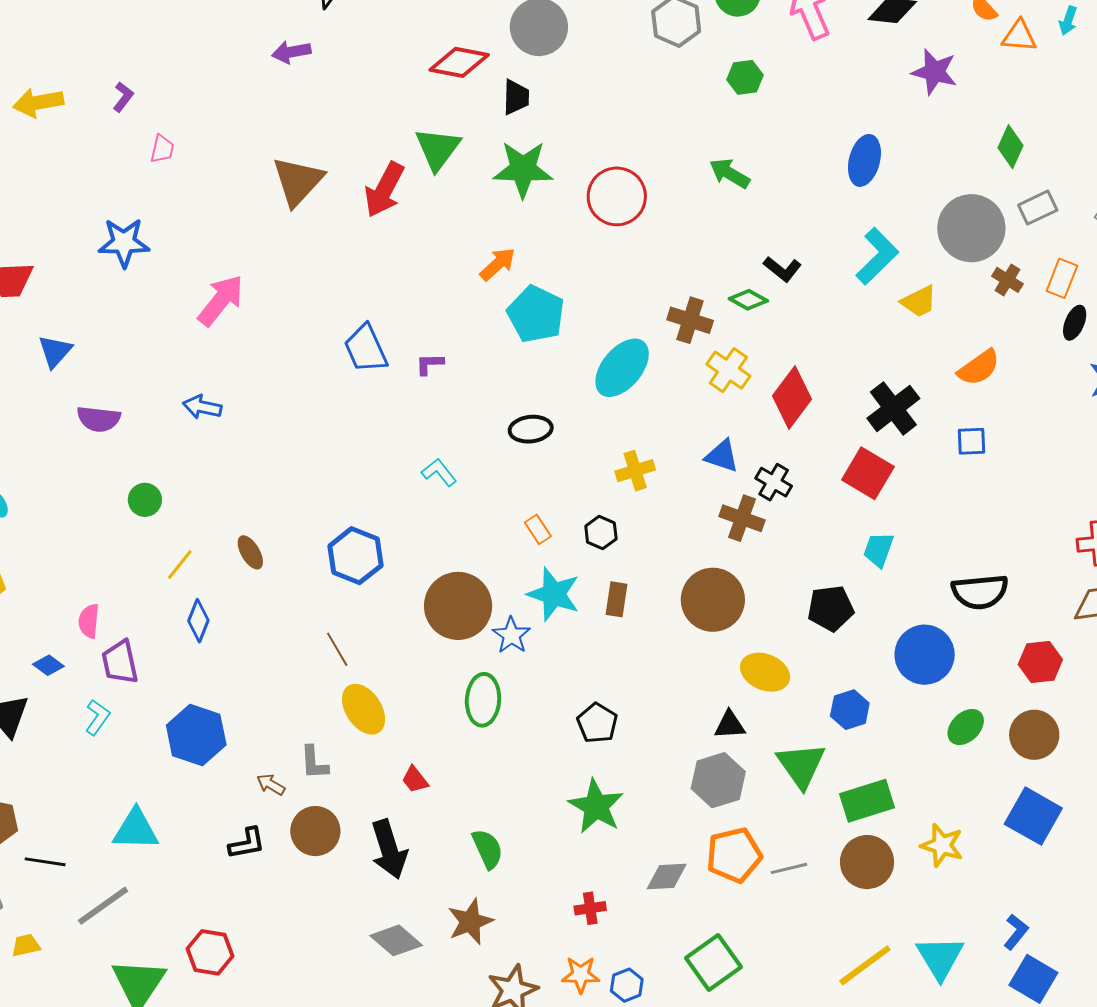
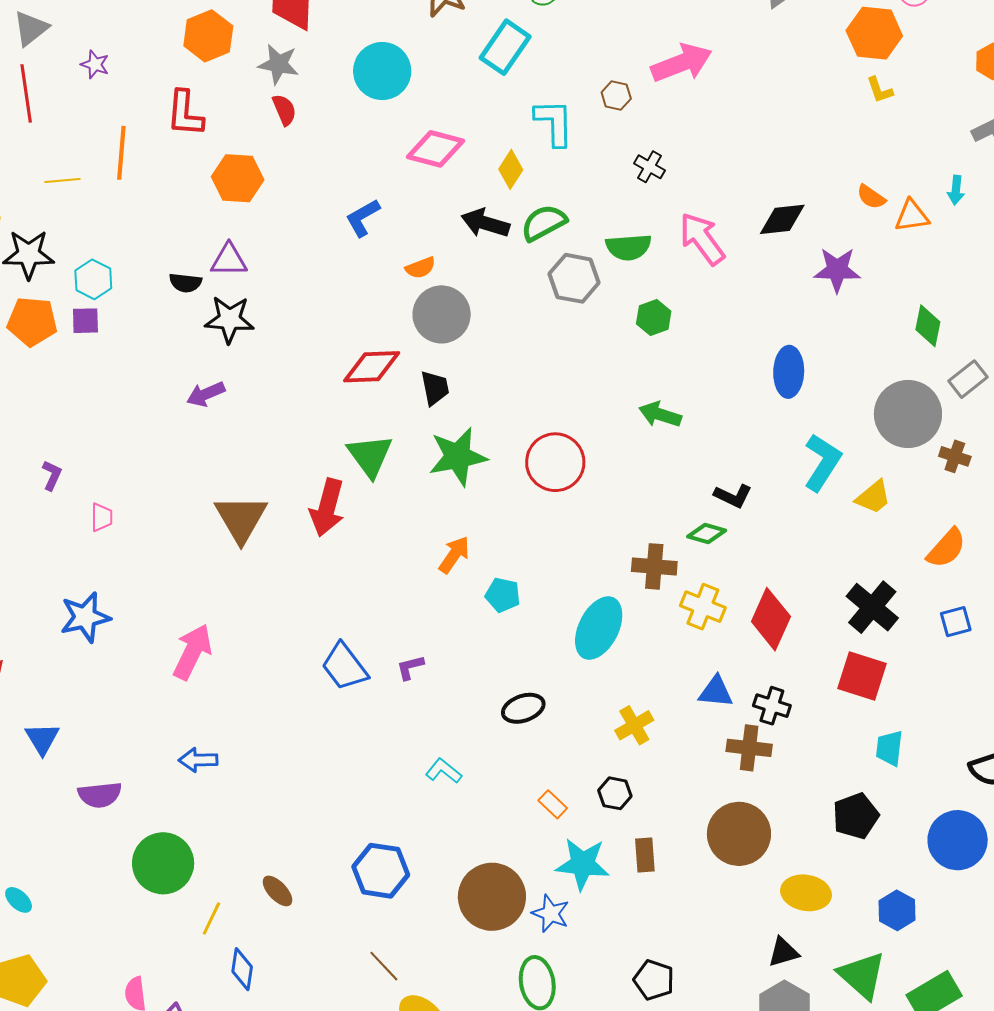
cyan pentagon: (536, 314) -> (503, 595), size x0.6
green circle: (145, 500) -> (163, 863), size x1.8

